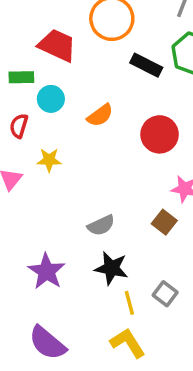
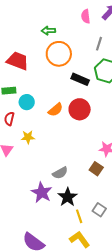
red trapezoid: (57, 45) -> (18, 61), moved
red circle: (160, 134) -> (80, 109), moved
black star: (111, 268) -> (68, 197), turned 30
purple star: (47, 271) -> (42, 192), moved

